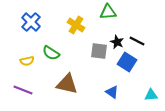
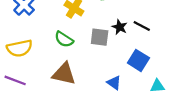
green semicircle: (51, 53) -> (64, 39), moved
yellow semicircle: (27, 61) -> (19, 48), size x1.6
blue square: (127, 62) -> (138, 60), moved

